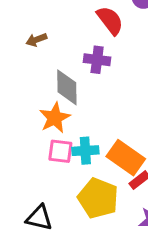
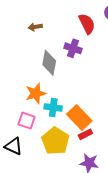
orange star: (55, 118) -> (36, 93), moved
pink square: (60, 151) -> (27, 121), moved

